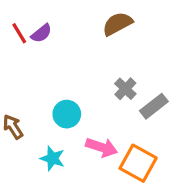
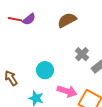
brown semicircle: (117, 24) -> (67, 20), moved
red line: (19, 33) -> (15, 19), turned -48

